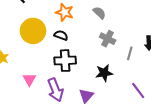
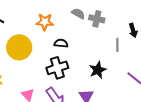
black semicircle: (61, 35) -> (61, 43), moved
gray cross: (108, 39) -> (97, 19), moved

